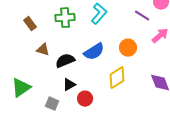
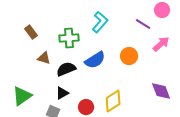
green cross: (65, 18) -> (69, 38), moved
yellow diamond: (117, 78) -> (113, 101), moved
black triangle: (69, 85) -> (62, 93), moved

